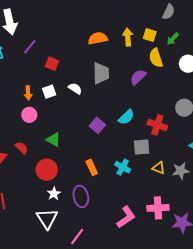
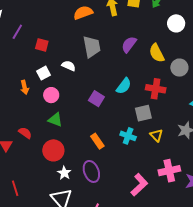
yellow semicircle: (156, 58) -> (157, 53), moved
orange arrow: (28, 93) -> (25, 87), moved
pink circle: (29, 115) -> (51, 95), moved
yellow triangle: (159, 168) -> (156, 135), moved, turned 32

